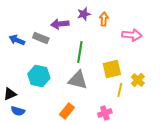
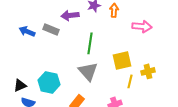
cyan hexagon: (39, 76) -> (49, 82), moved
gray triangle: (78, 80) -> (88, 71), turned 35
yellow cross: (138, 80) -> (148, 71), turned 32

